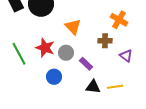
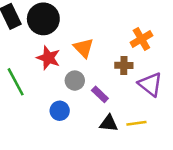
orange cross: (119, 20) -> (141, 39), turned 30
red star: (45, 48) -> (48, 58), moved
purple triangle: (126, 56) -> (150, 84), size x1.5

